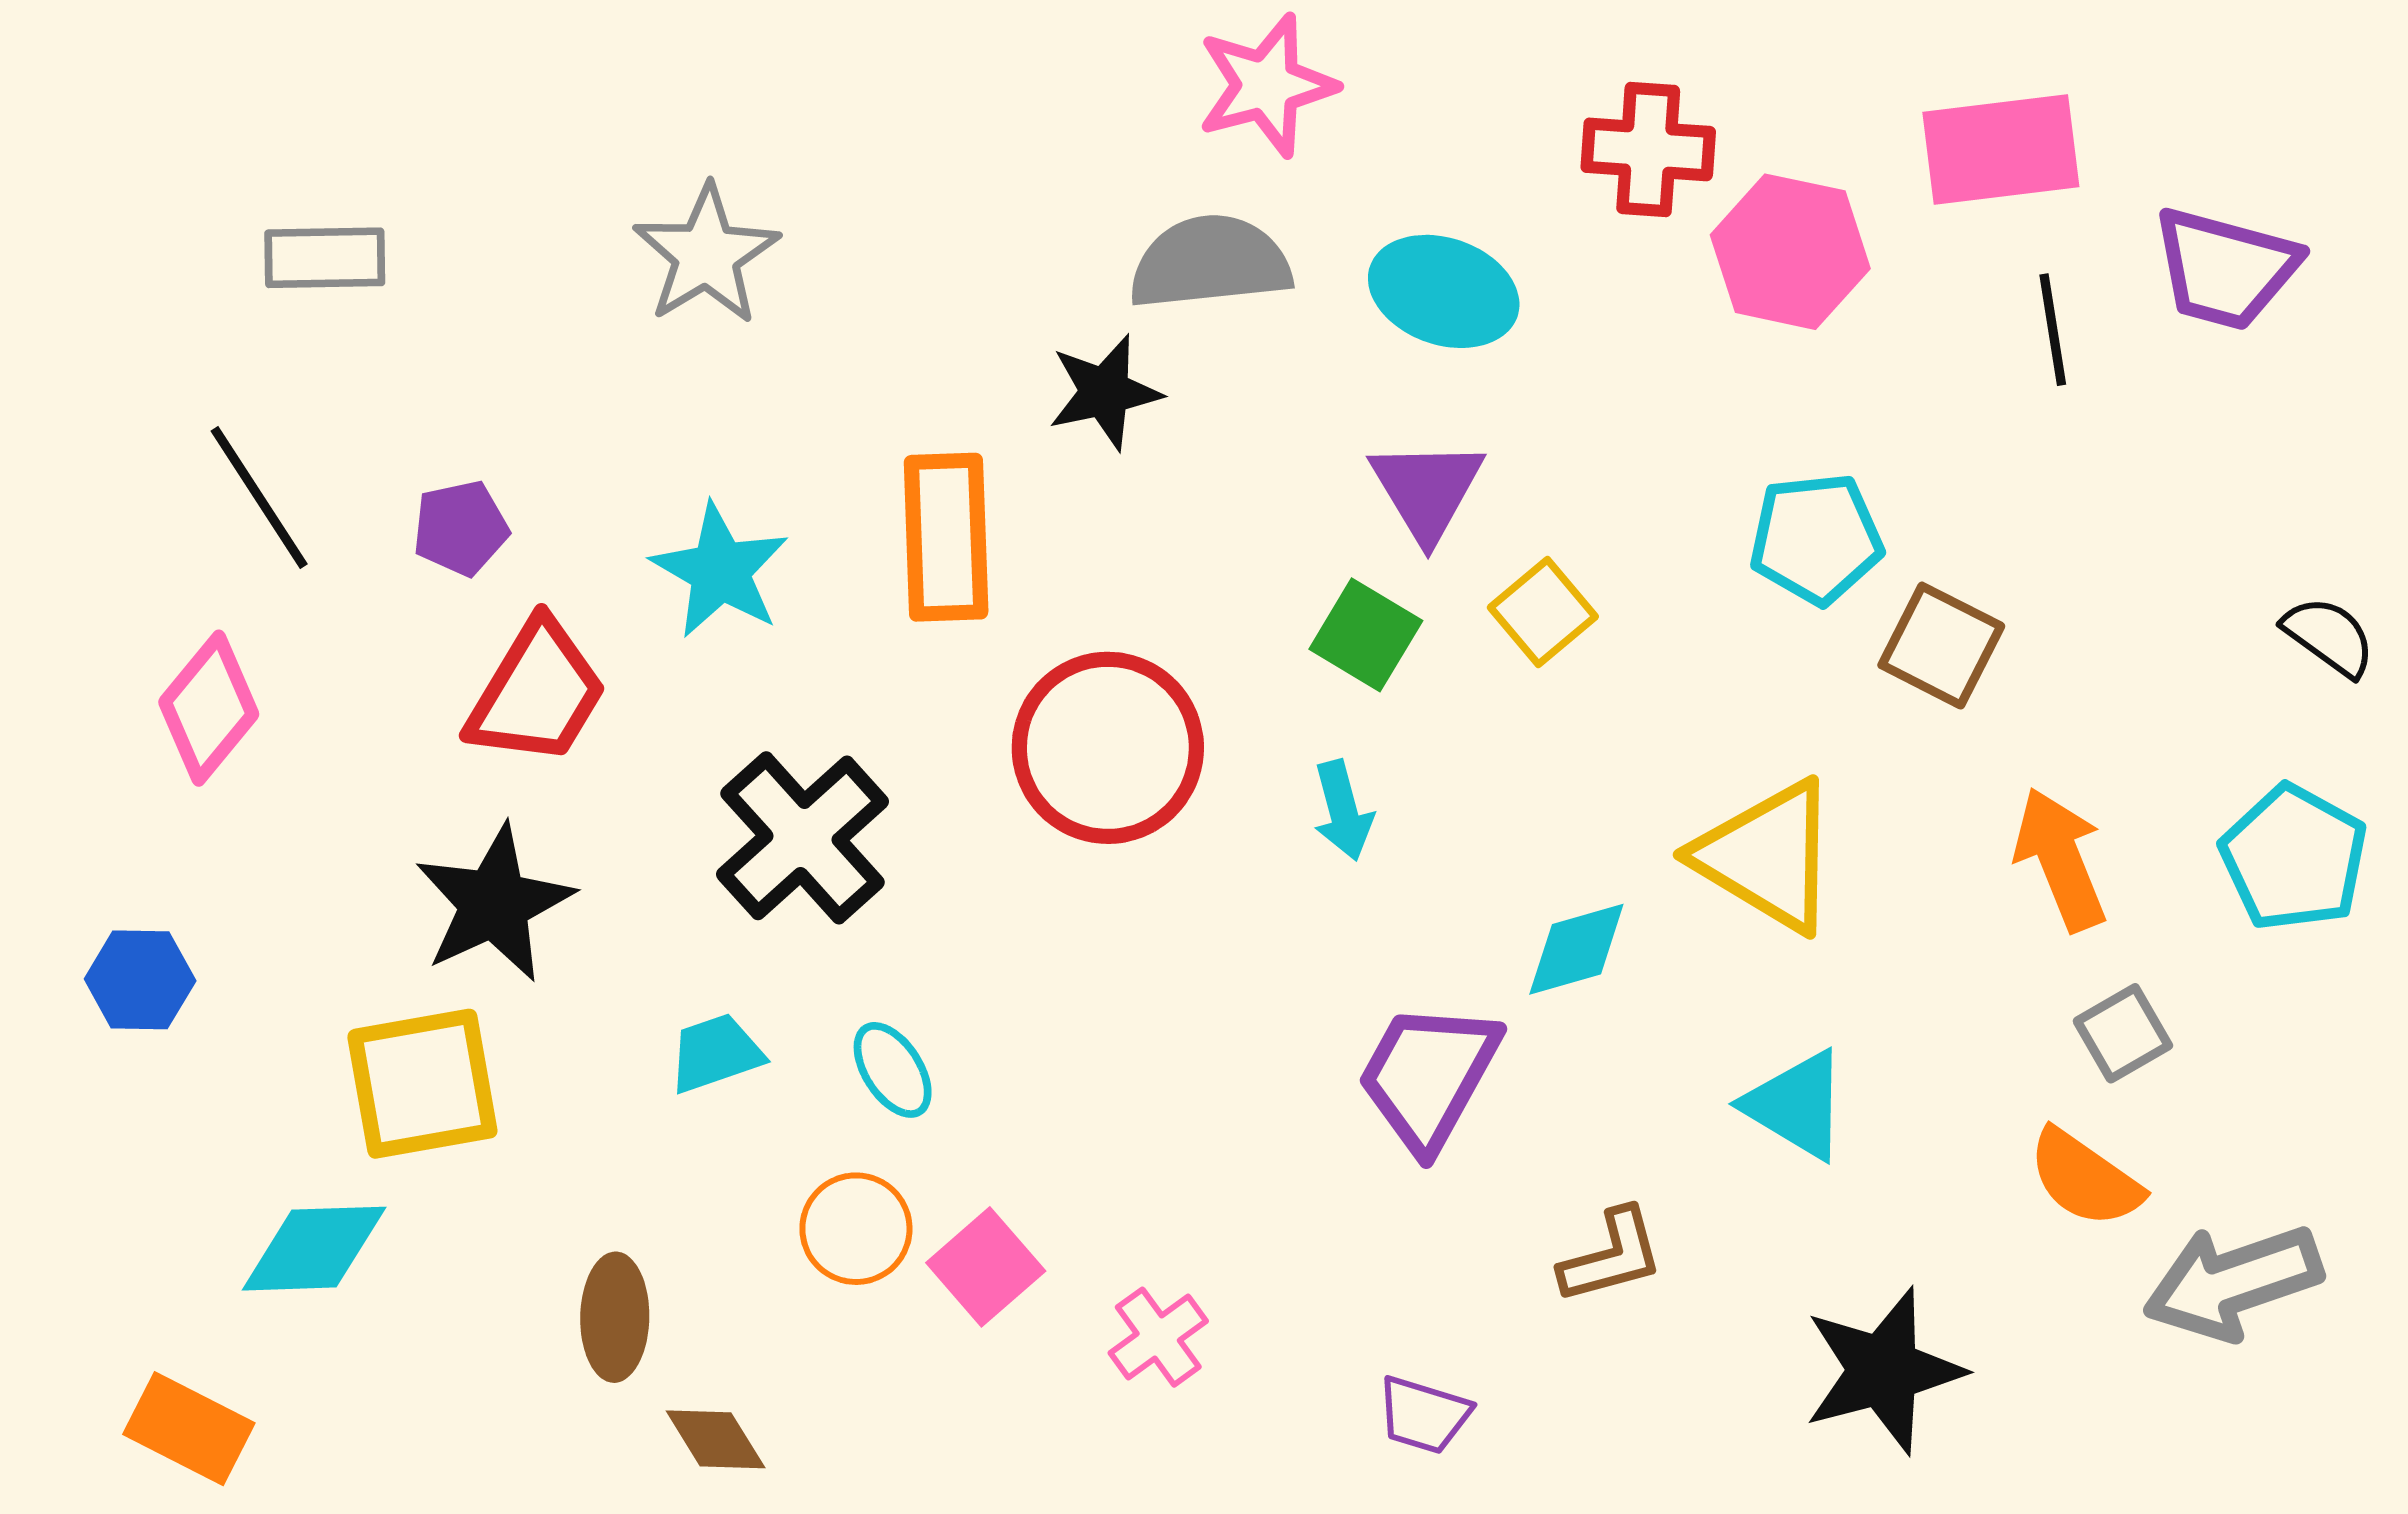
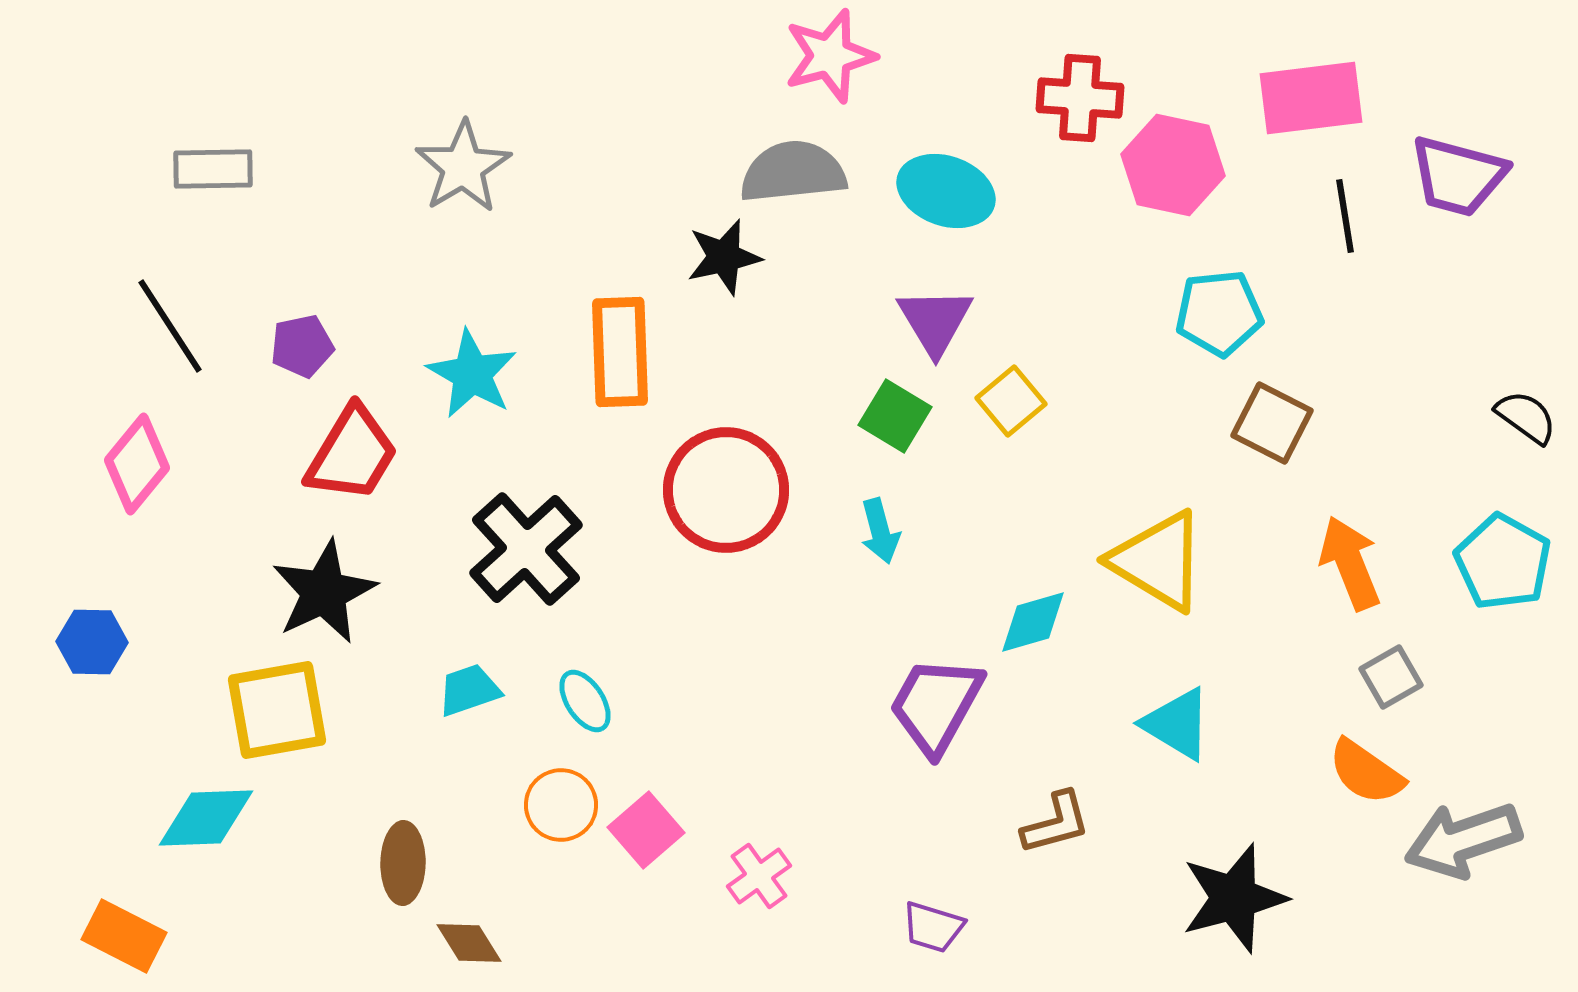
cyan pentagon: (1816, 539) -> (1219, 313), moved

